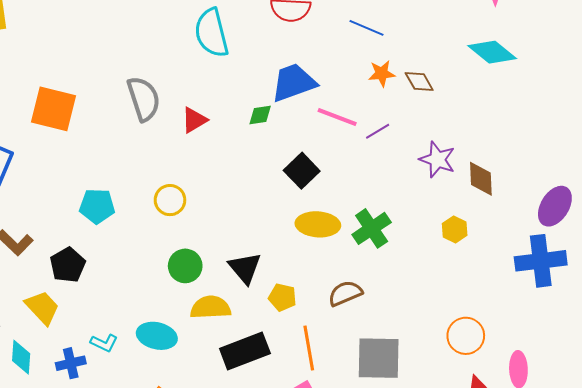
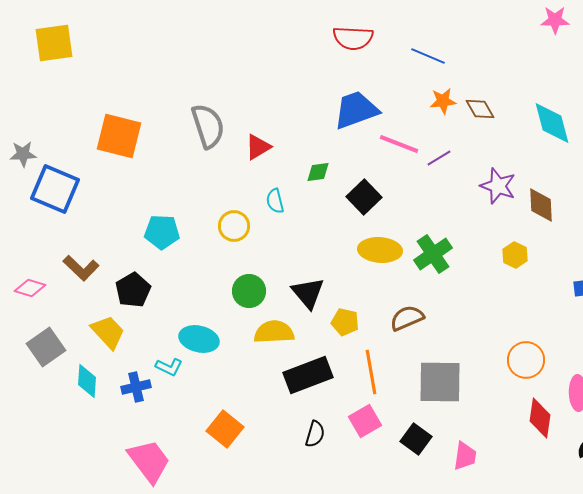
cyan semicircle: (212, 33) -> (275, 201), moved, size x0.5
cyan diamond: (492, 52) -> (552, 123), moved, turned 36
green diamond: (260, 115) -> (318, 172), moved
cyan ellipse: (157, 336) -> (199, 339), moved

